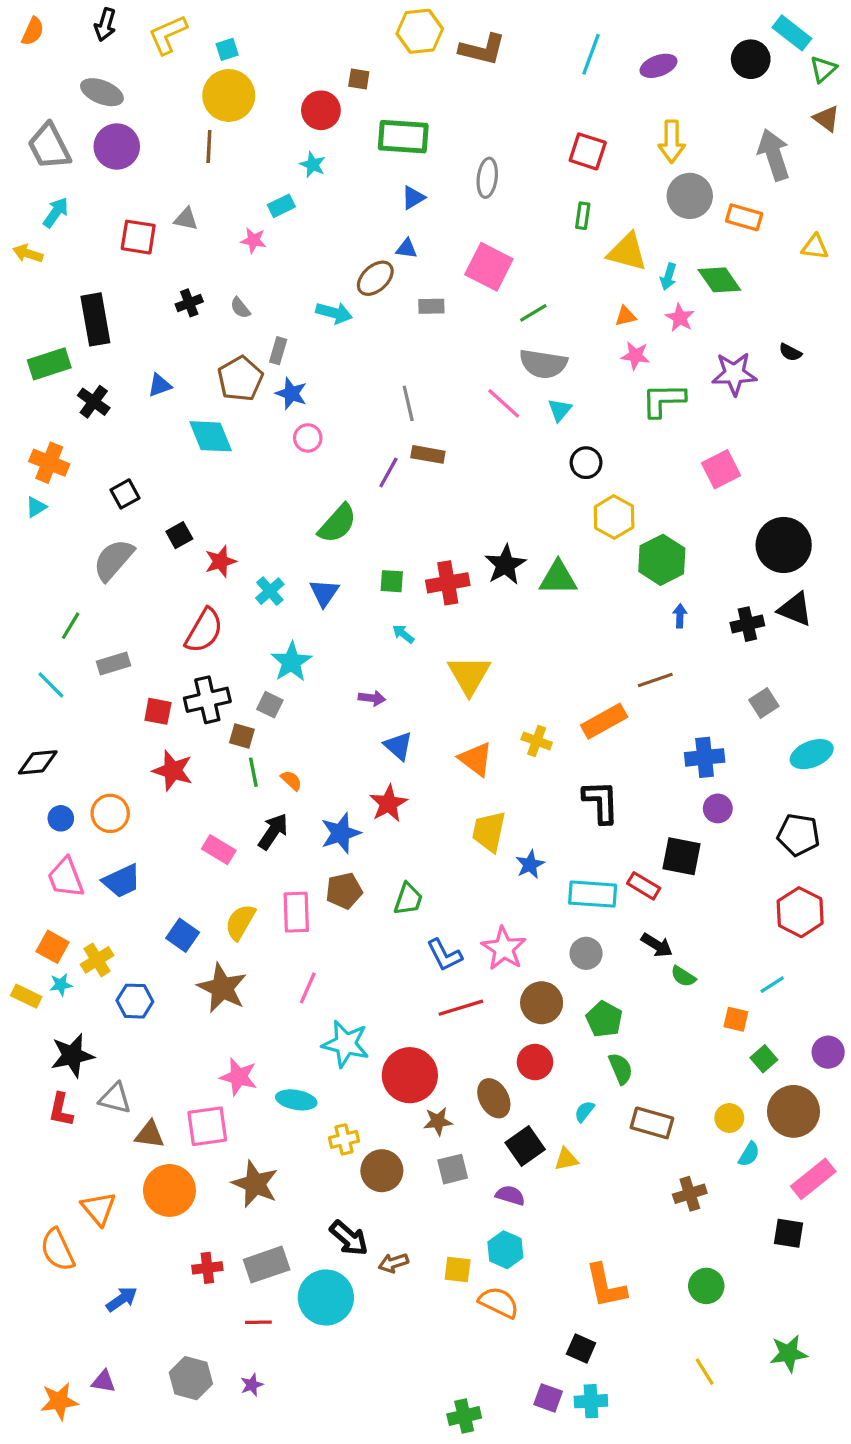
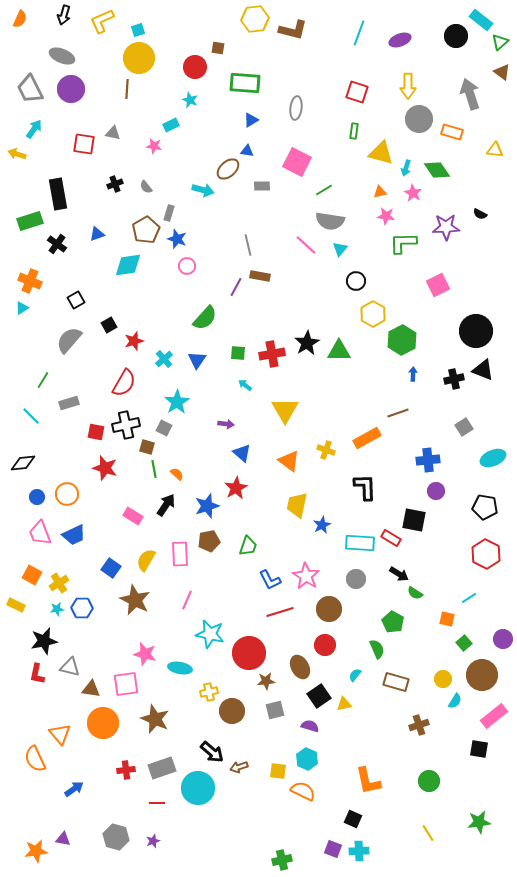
cyan diamond: (211, 436) -> (128, 265), turned -76
cyan star: (61, 985) -> (57, 609), moved
green pentagon: (604, 1019) -> (393, 622), moved

